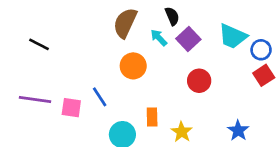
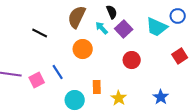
black line: (39, 44) -> (40, 33), moved
blue circle: (261, 50) -> (178, 16), moved
pink square: (71, 108) -> (37, 80), turned -35

